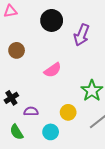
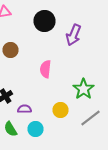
pink semicircle: (53, 70) -> (46, 69), turned 132
cyan circle: (51, 132) -> (36, 129), moved

